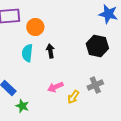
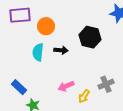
black hexagon: (97, 46) -> (90, 37), moved
black arrow: (50, 51) -> (61, 50), turned 104

